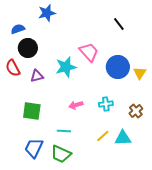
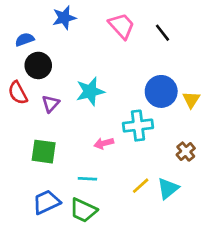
pink trapezoid: (89, 52) -> (122, 26), moved
purple triangle: (37, 76) -> (51, 104), turned -32
cyan cross: (106, 104) -> (138, 126), moved, size x1.5
cyan triangle: (123, 138) -> (168, 188), turned -36
blue trapezoid: (34, 148) -> (46, 202), turned 40

